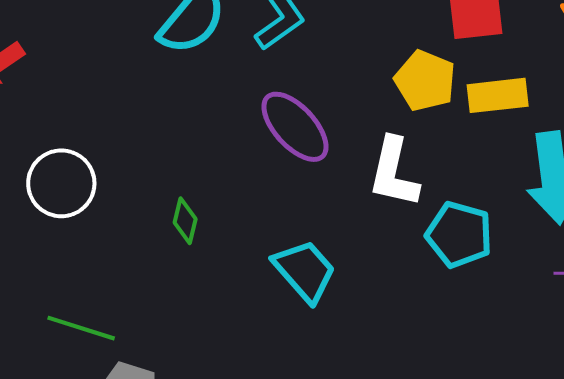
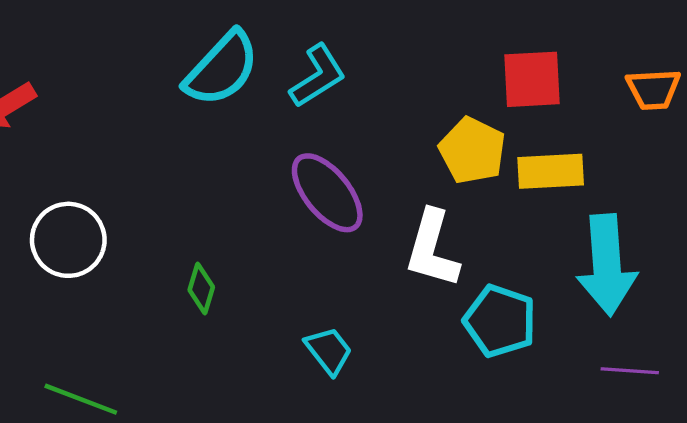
cyan trapezoid: (305, 271) -> (329, 351), size x0.7

